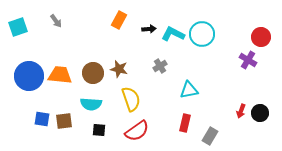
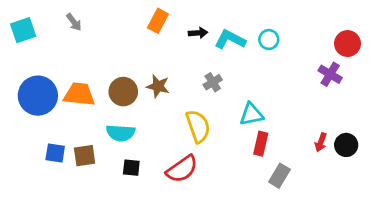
cyan circle: (202, 34) -> (269, 40), size x0.6
yellow semicircle: (131, 99) -> (198, 126), moved
red rectangle: (185, 123) -> (261, 144), moved

